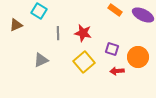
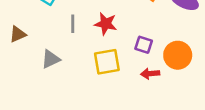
brown triangle: (16, 25) -> (18, 34), moved
yellow square: (84, 62) -> (107, 62), turned 30

